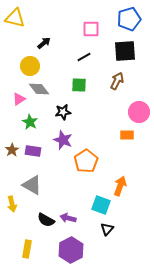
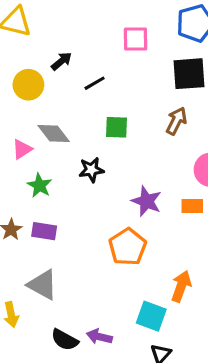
black line: (84, 57) -> (95, 83), moved
yellow circle: (30, 66) -> (28, 85), moved
purple star: (63, 140) -> (146, 201), moved

